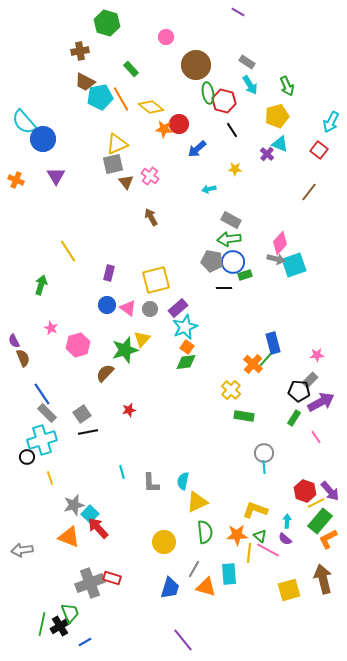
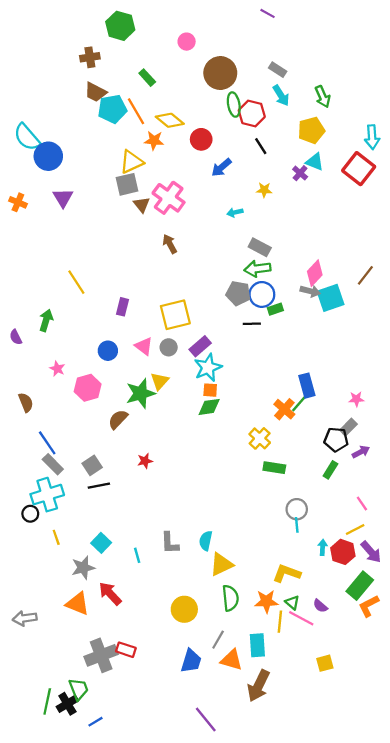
cyan arrow: (331, 122) -> (372, 137), turned -30
orange star: (164, 129) -> (154, 140), moved
red square: (319, 150) -> (359, 169), size x1.6
pink cross: (150, 176) -> (169, 198), size x1.6
brown line: (309, 192) -> (365, 275), moved
blue circle: (107, 305) -> (108, 351), moved
purple semicircle: (14, 341) -> (16, 337), moved
orange square: (187, 347) -> (210, 390), turned -32
purple arrow: (321, 402) -> (361, 452), size x0.6
pink line: (316, 437) -> (362, 504), moved
cyan line: (122, 472) -> (137, 555), moved
yellow line: (316, 503) -> (355, 529), moved
cyan square: (90, 514) -> (101, 543), moved
cyan arrow: (287, 521) -> (323, 547), moved
brown arrow: (323, 579) -> (259, 686), moved, turned -140
yellow square: (289, 590) -> (325, 663), size x0.7

